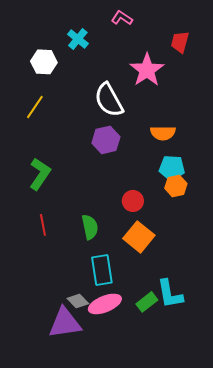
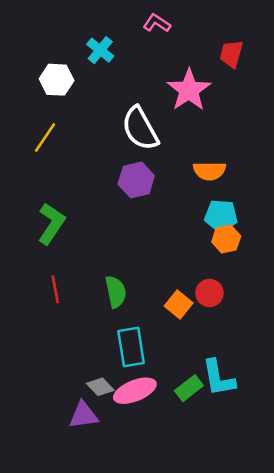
red circle: (133, 201) -> (209, 293), moved
orange square: (139, 237) -> (179, 305), size x0.7
purple triangle: (65, 323) -> (84, 415), size x0.7

